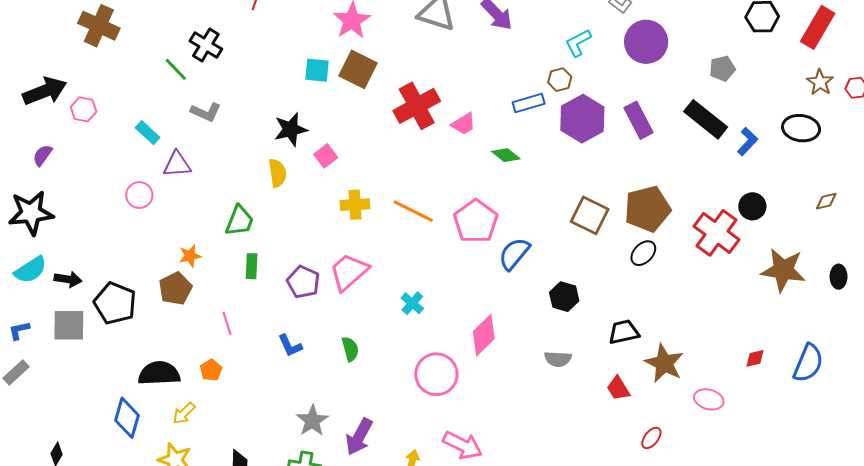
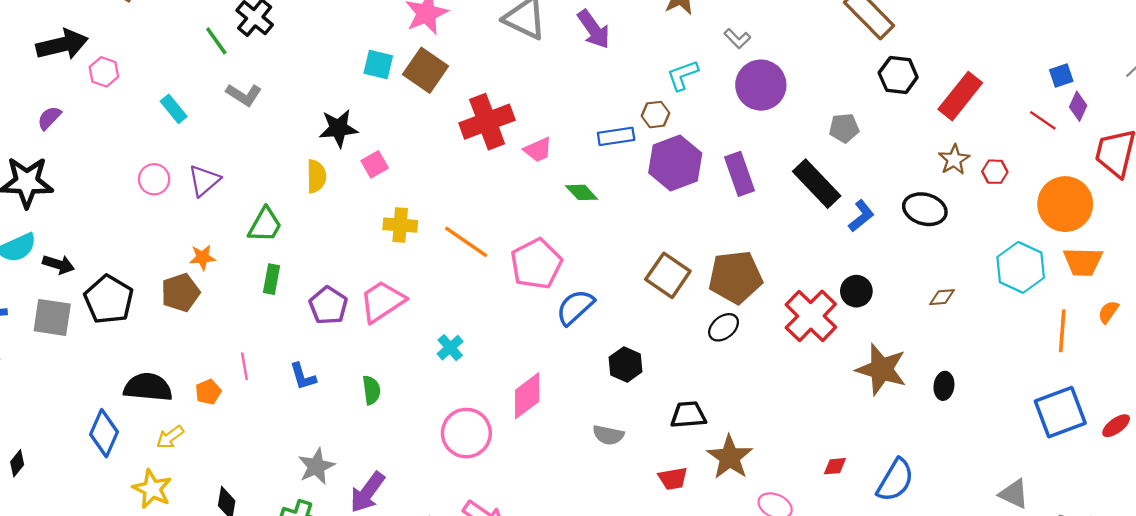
purple triangle: (177, 164) -> (204, 181), moved, turned -44
pink line: (227, 323) -> (244, 366), moved
red trapezoid: (618, 388) -> (673, 479), turned -76

